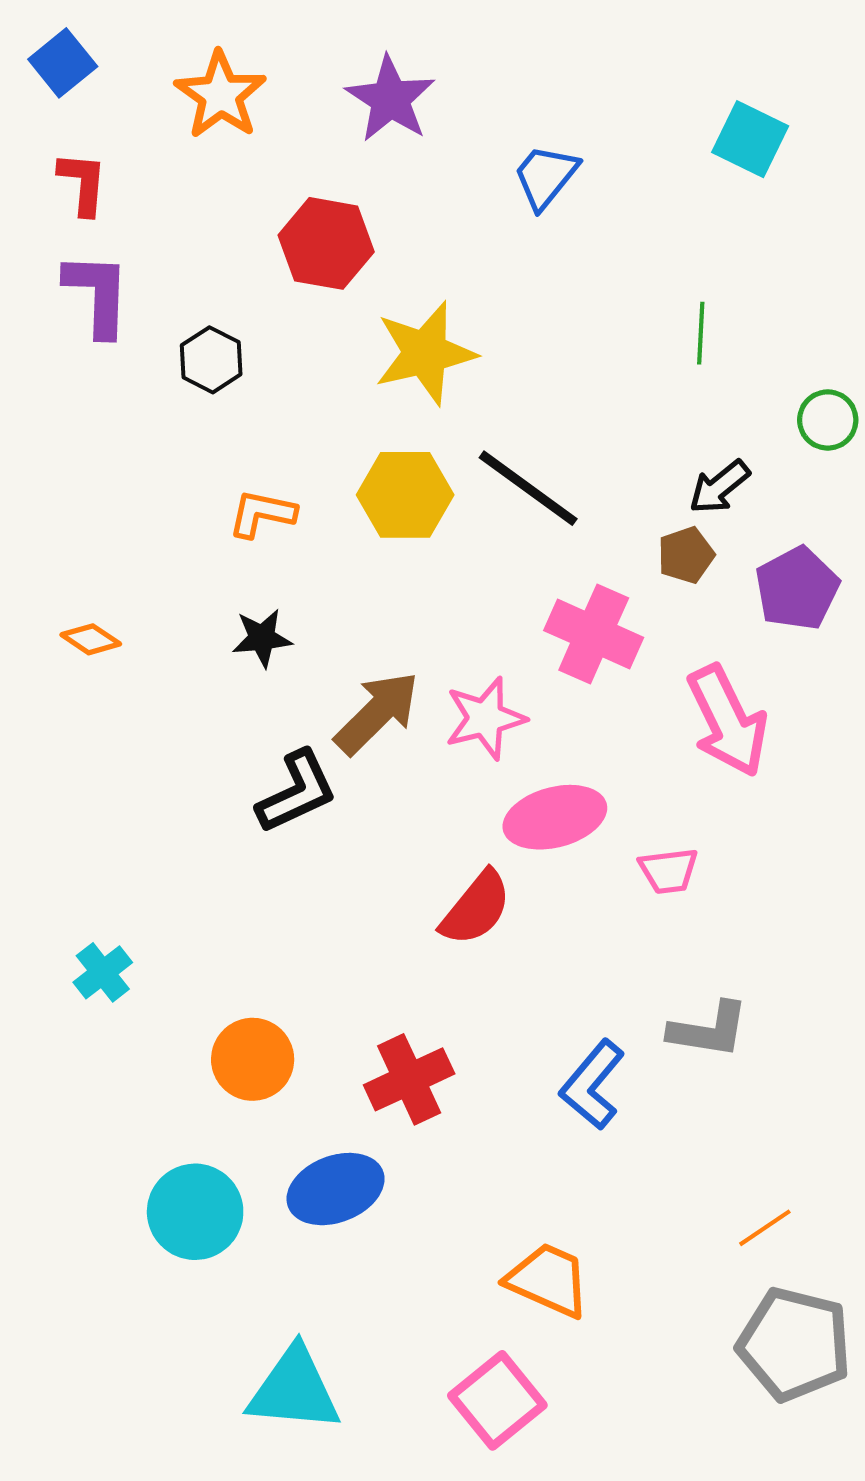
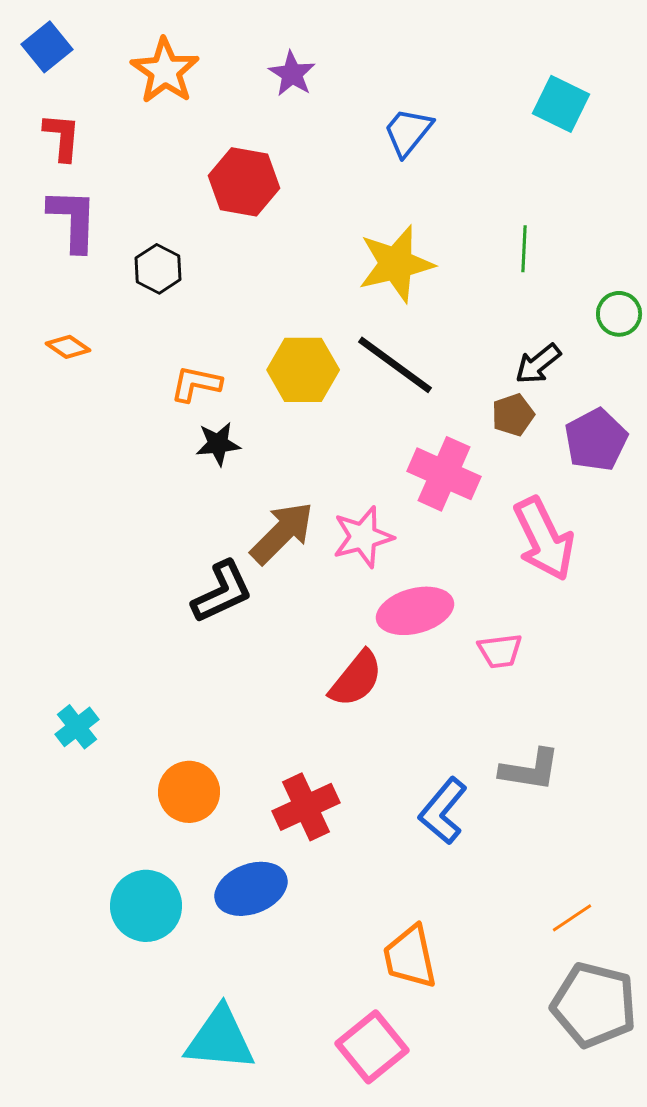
purple star: (390, 99) -> (292, 74), size x0.7
yellow star: (425, 353) -> (396, 264), moved
black star: (262, 638) -> (218, 444), moved
orange diamond: (91, 639) -> (68, 347), moved
orange trapezoid: (548, 1280) -> (410, 957), turned -126

